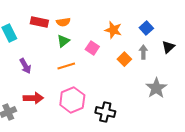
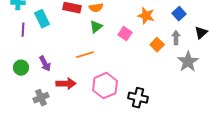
purple arrow: (25, 66) -> (45, 64), moved
orange line: (66, 66) -> (85, 55), moved
gray star: (156, 88) -> (188, 62), moved

